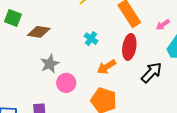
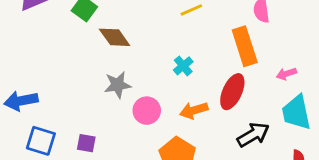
brown diamond: (39, 32) -> (115, 37), turned 30
pink circle: (66, 83) -> (147, 111), moved

